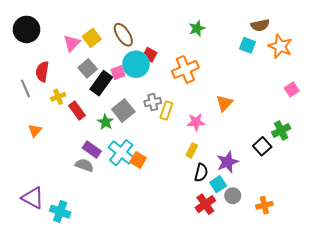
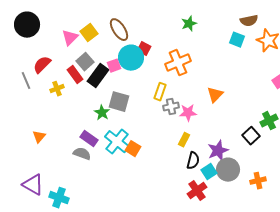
red semicircle: (42, 72) -> (42, 65), turned 36
gray cross: (153, 102) -> (171, 107), moved
red rectangle: (77, 110) -> (75, 75), moved
gray square: (123, 110) -> (119, 102), turned -35
yellow rectangle: (166, 110) -> (160, 92), moved
orange triangle: (35, 130) -> (39, 137), moved
gray circle: (233, 196) -> (228, 170), moved, size x1.5
orange cross: (264, 205) -> (258, 181), moved

